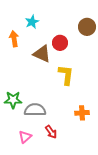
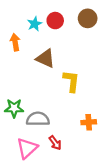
brown circle: (87, 27) -> (88, 18), moved
red circle: (60, 43) -> (55, 21), moved
pink triangle: (25, 137) -> (27, 148), size x1.5

